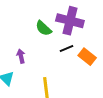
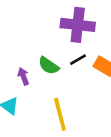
green semicircle: (44, 28) -> (49, 66), moved

